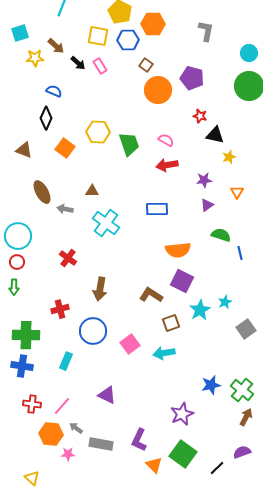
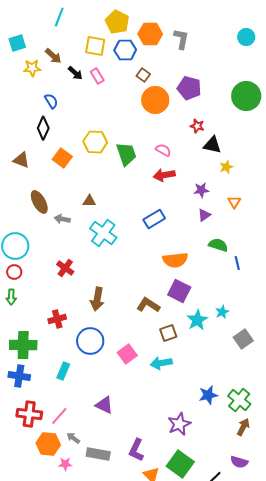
gray L-shape: (206, 31) -> (181, 39), moved
cyan circle: (249, 53) -> (246, 37), moved
blue semicircle: (54, 91) -> (51, 101), turned 35
blue rectangle: (157, 209) -> (154, 219), turned -30
red cross: (32, 404) -> (29, 414), size x1.4
purple semicircle: (242, 452) -> (239, 462), turned -144

